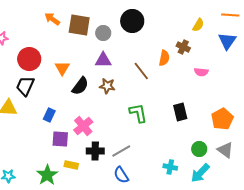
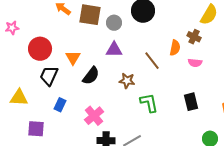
yellow semicircle: (198, 25) -> (209, 15), size x1.5
pink semicircle: (201, 72) -> (195, 63), moved
black trapezoid: (25, 86) -> (49, 76), moved
brown star: (107, 86) -> (127, 81), moved
purple square: (60, 139) -> (36, 129), moved

